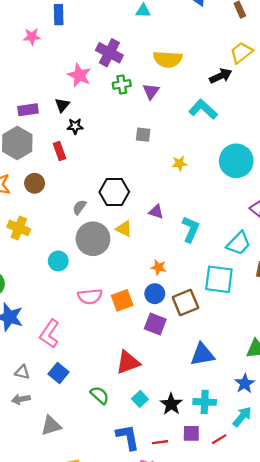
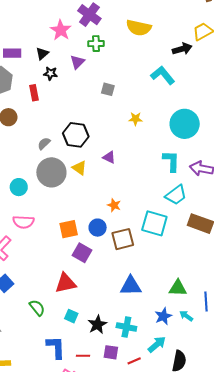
purple triangle: (151, 91) -> (77, 62), moved
cyan L-shape: (191, 229) -> (171, 161), moved, turned -30
orange star: (159, 267) -> (114, 205), moved
pink semicircle: (90, 296) -> (23, 222), moved
purple square: (155, 324) -> (82, 253), moved
cyan square: (140, 399) -> (71, 316), turned -32

